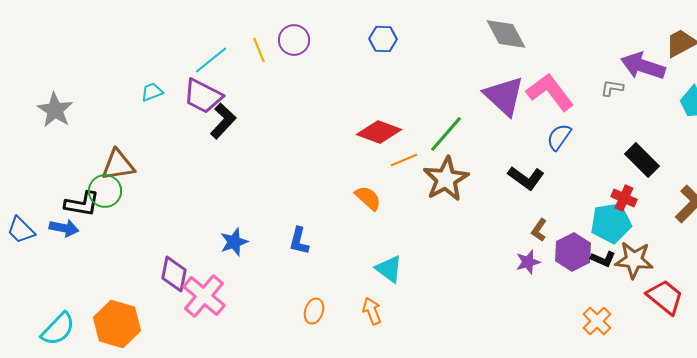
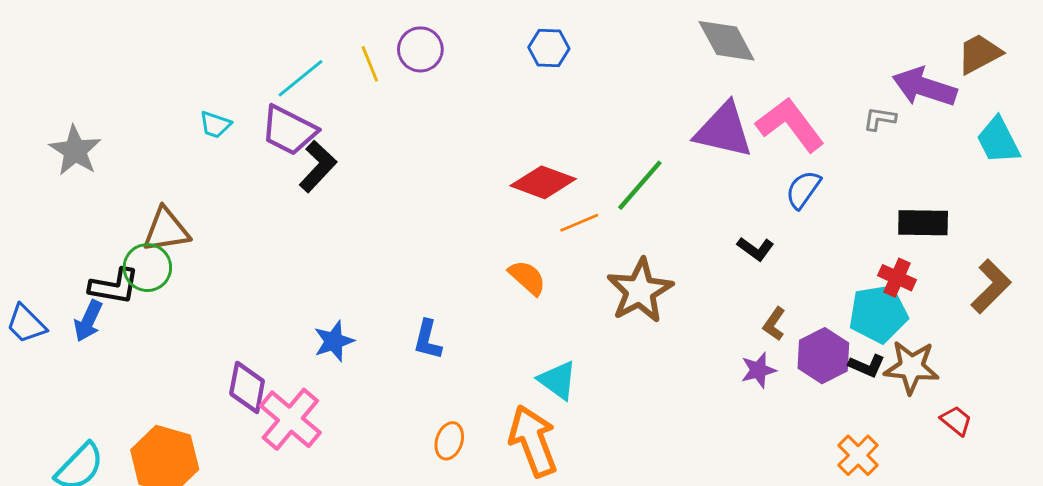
cyan trapezoid: (152, 92) -> (215, 125), turned -140
purple triangle: (504, 96) -> (724, 130), turned -30
black rectangle: (642, 160) -> (923, 223), turned -44
black L-shape: (526, 178) -> (755, 249), size x0.7
brown star: (446, 179) -> (640, 291), moved
blue arrow: (64, 228) -> (88, 321), turned 104
red trapezoid: (665, 297) -> (956, 421), size x0.6
orange arrow: (372, 311) -> (533, 441), size x1.8

